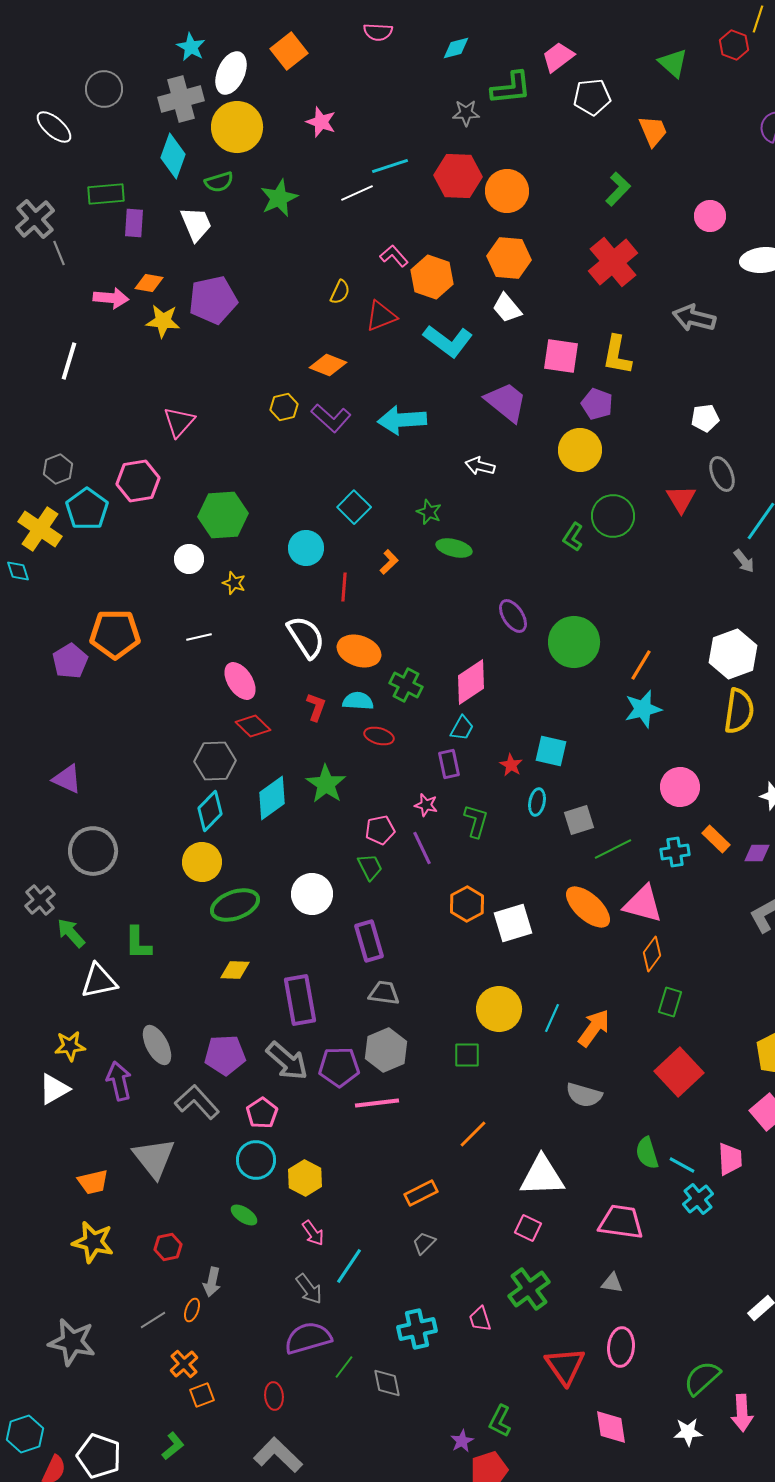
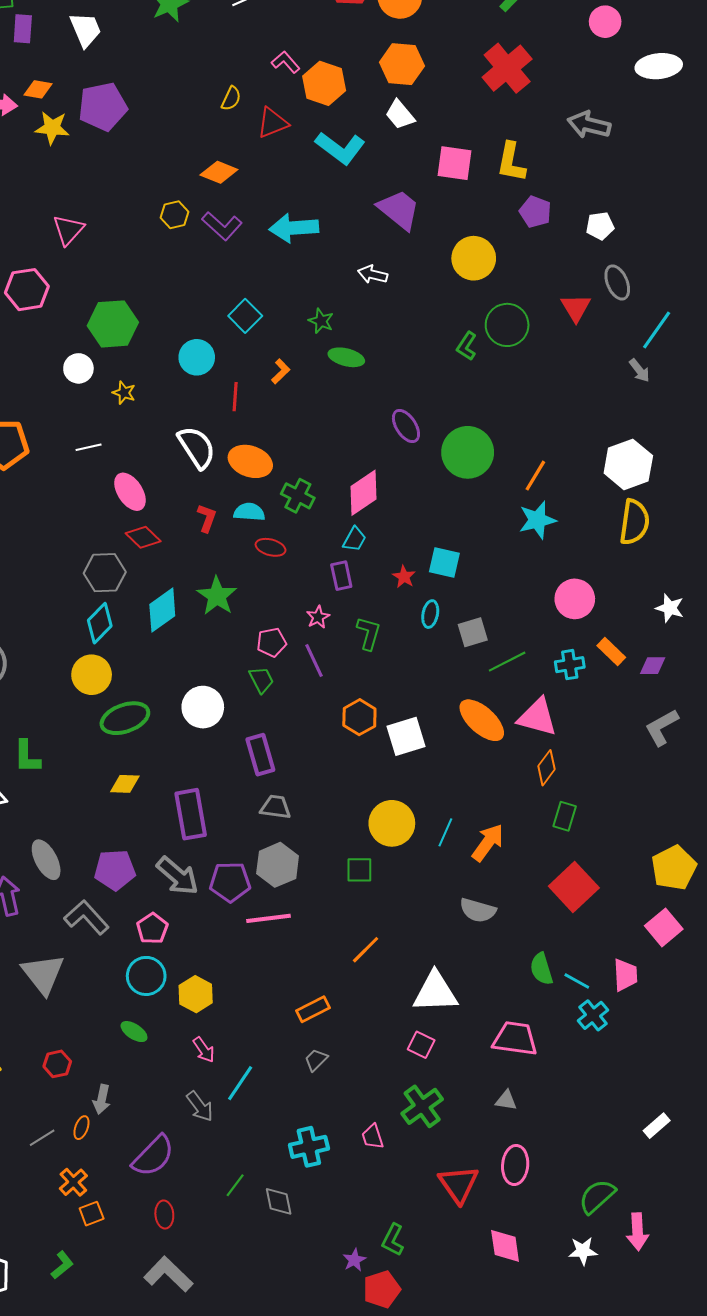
purple pentagon: (597, 404) -> (535, 212), moved
pink star: (426, 805) -> (318, 617), turned 30
purple semicircle: (308, 1338) -> (153, 1156), moved, turned 150

